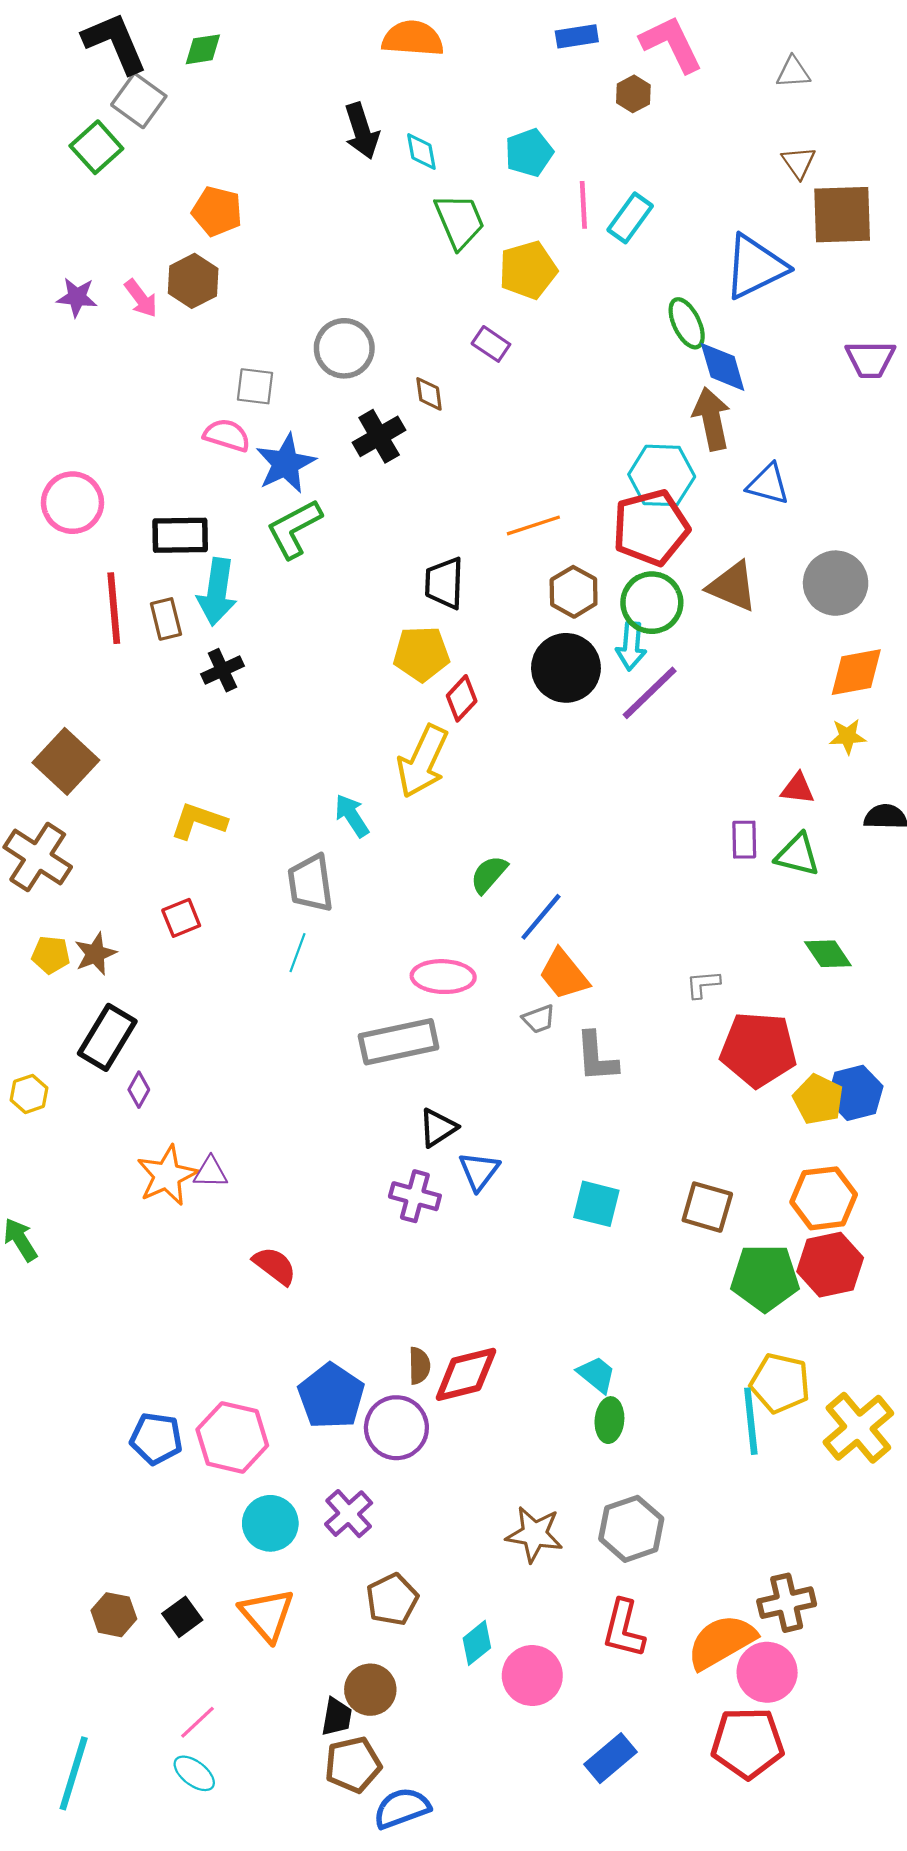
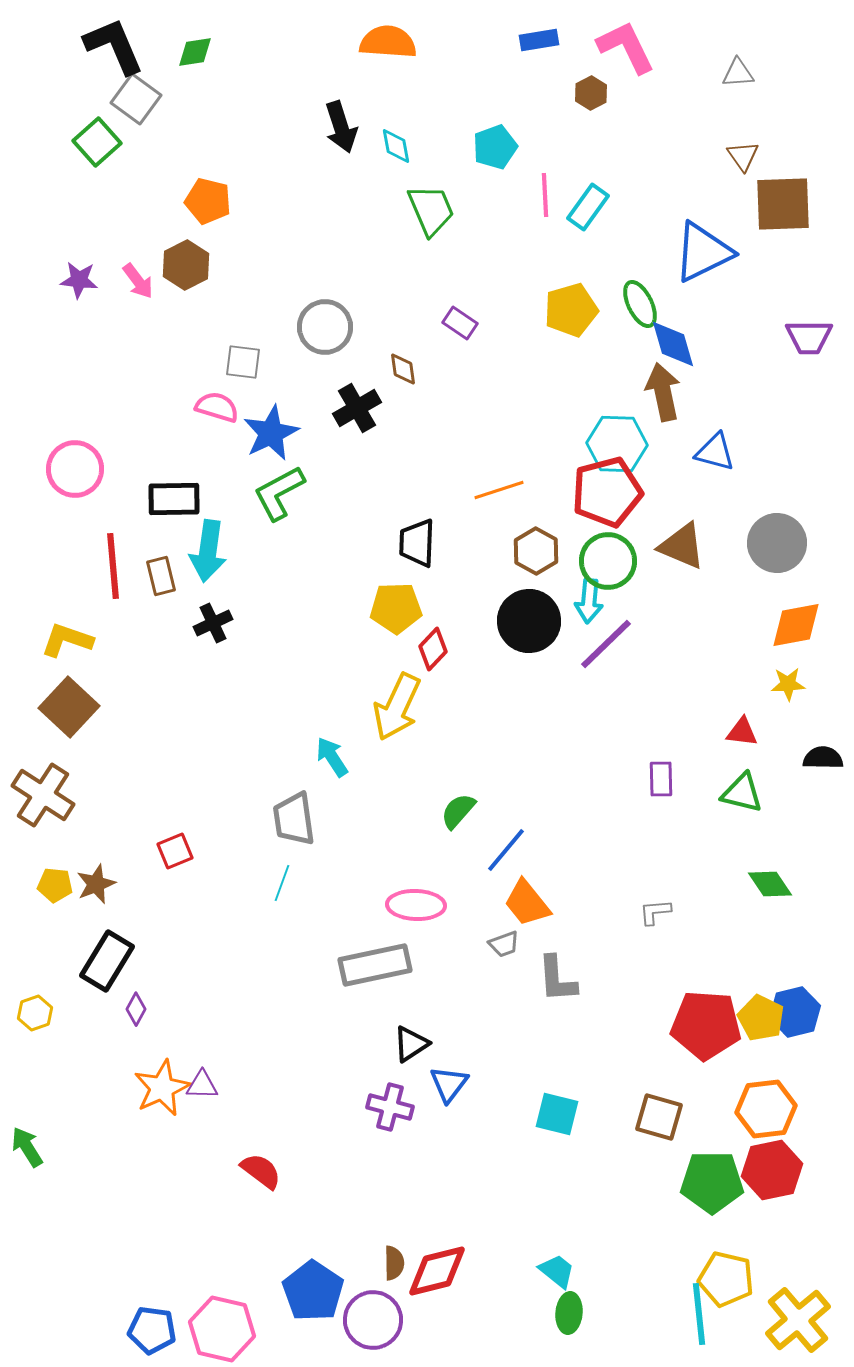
yellow pentagon: (528, 270) -> (571, 310), moved
yellow L-shape: (199, 821) -> (67, 640), moved
purple rectangle: (744, 840) -> (661, 779), moved
red pentagon: (758, 1049) -> (706, 1025), moved

